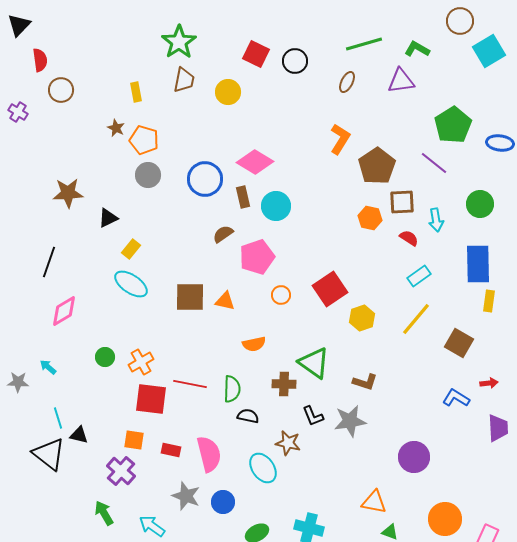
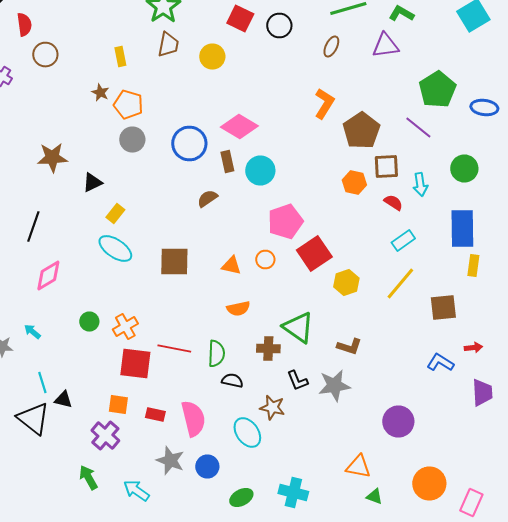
pink pentagon: (257, 257) -> (285, 222), moved
orange triangle: (225, 301) -> (231, 266), moved
brown square: (459, 343) -> (443, 308), turned -36

